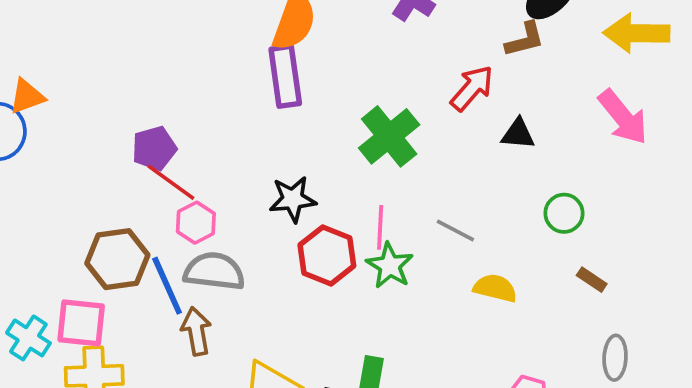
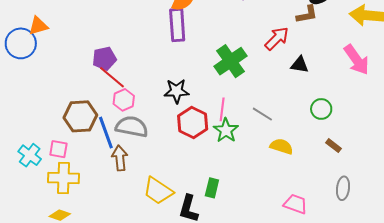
pink square: (81, 323) -> (58, 149), size x0.7

